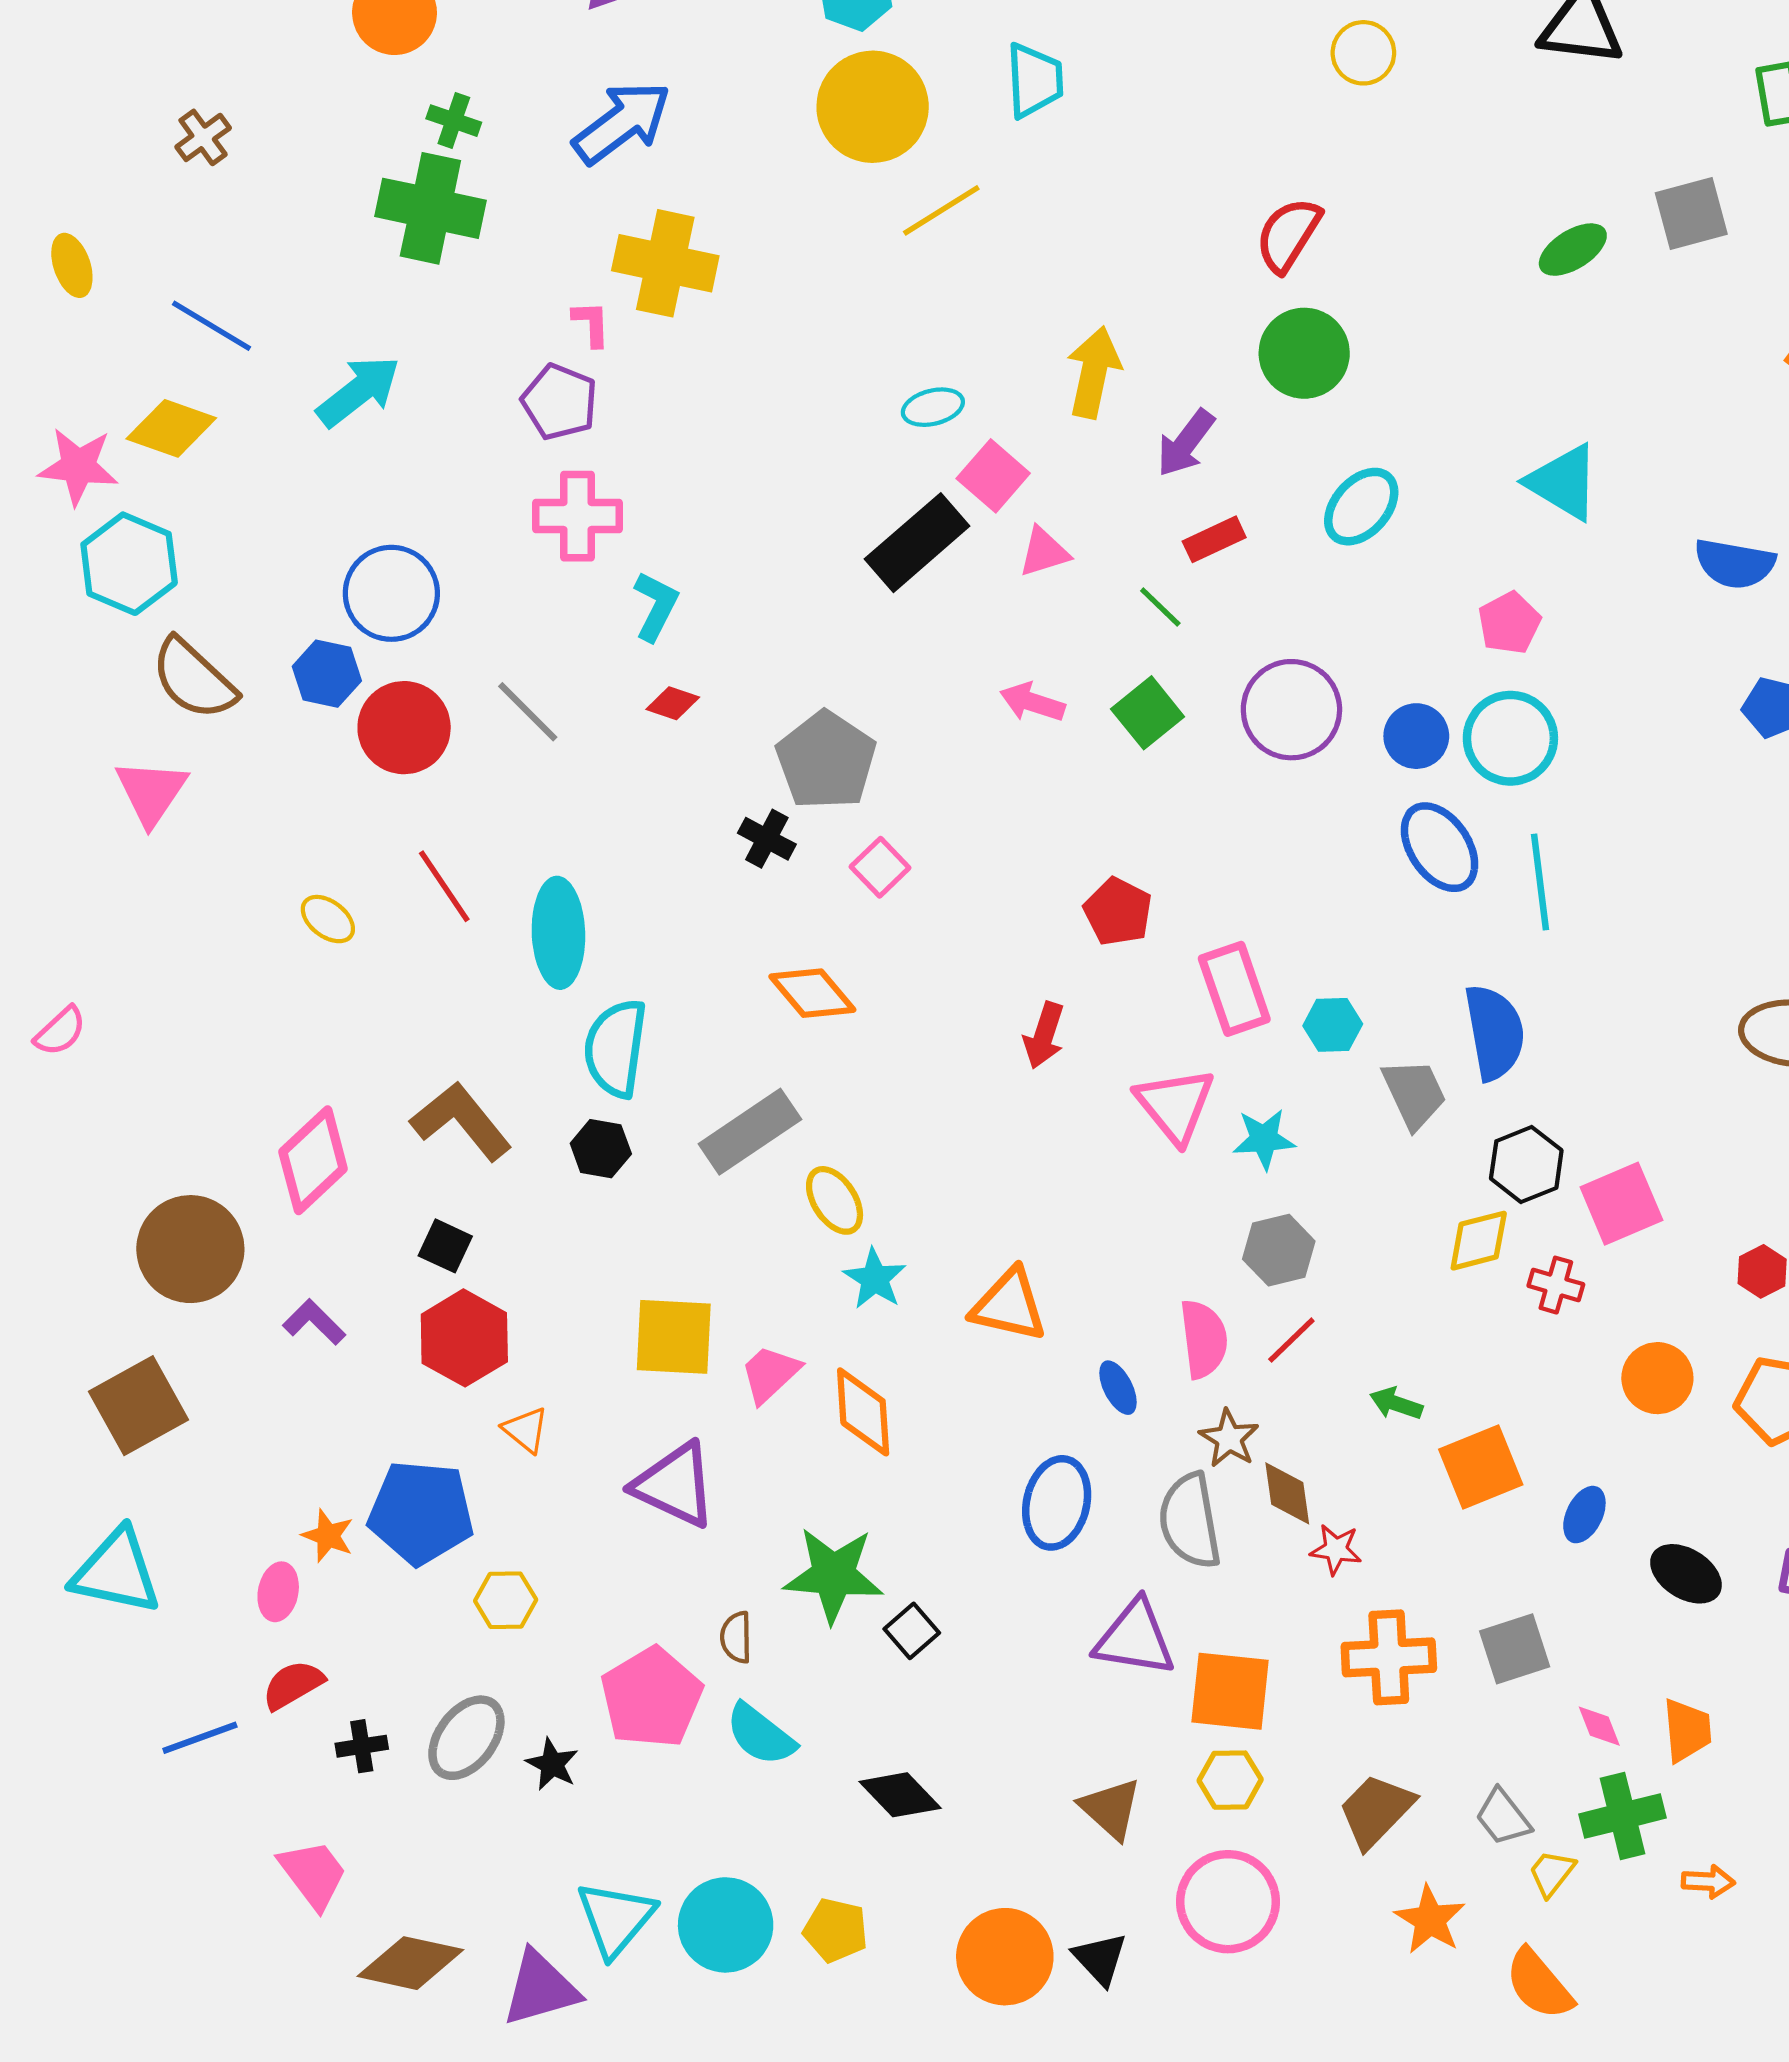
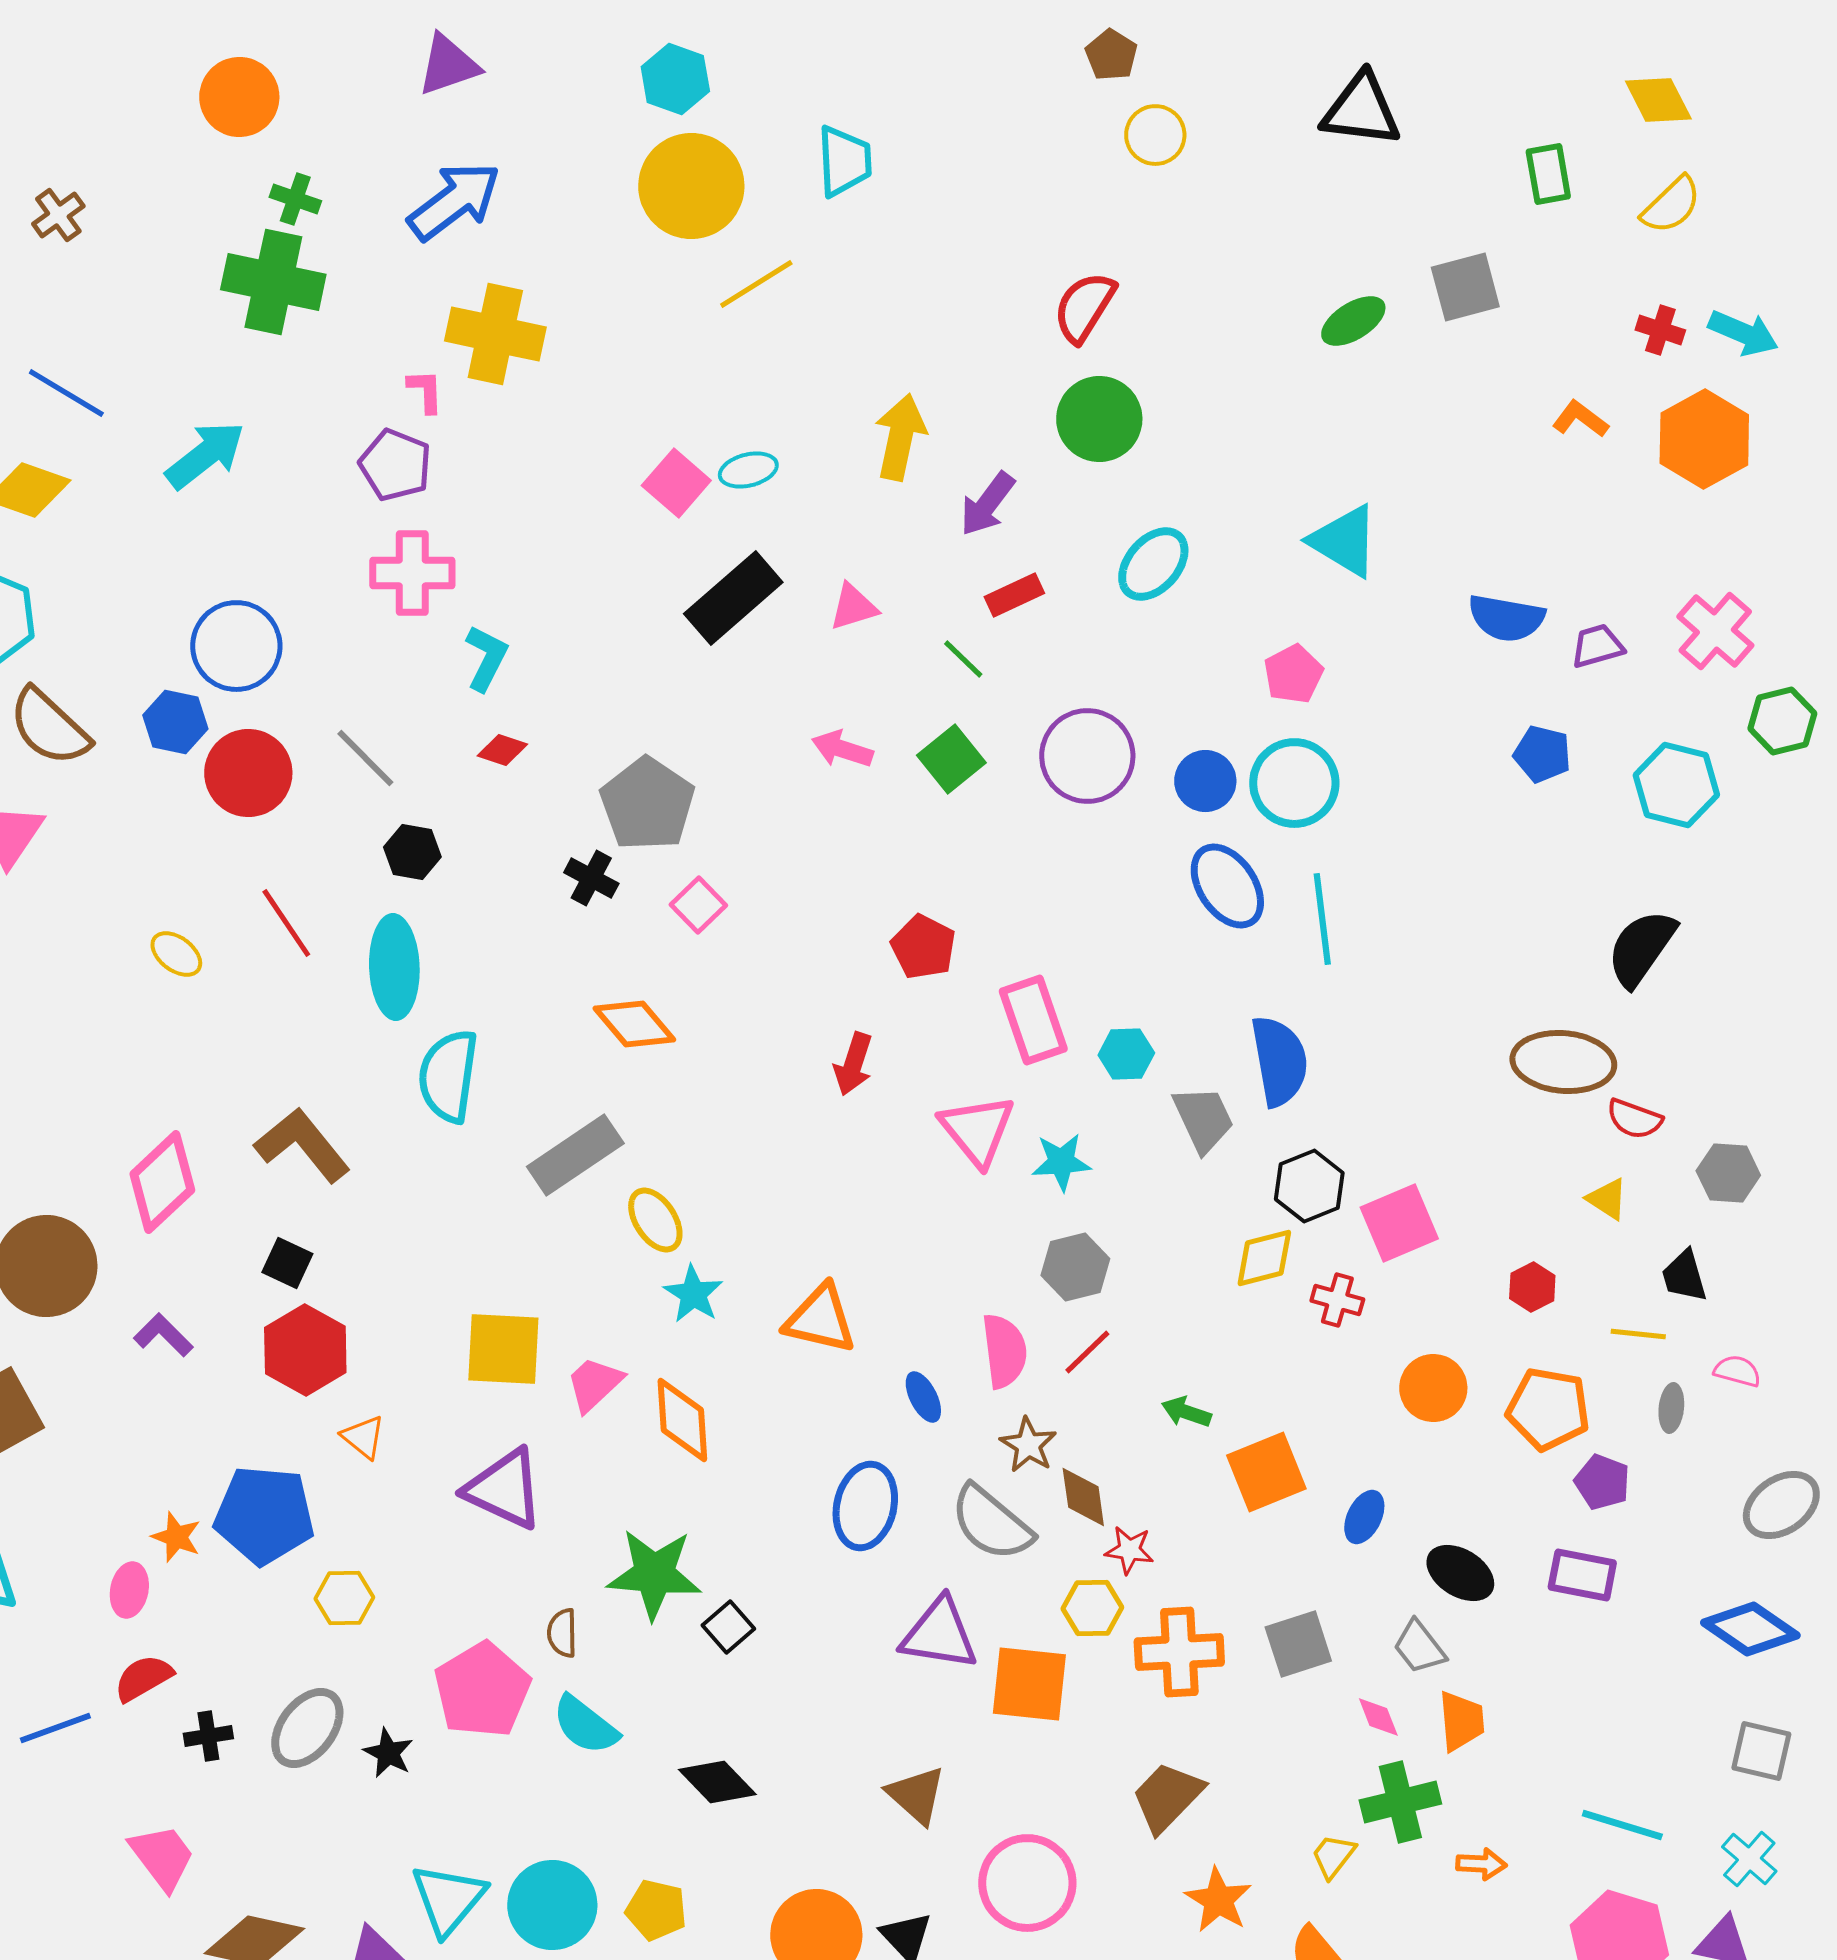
pink square: (993, 476) -> (676, 483), moved
black hexagon: (601, 1149) -> (412, 852), moved
gray semicircle: (1190, 1521) -> (991, 1523), turned -40
yellow hexagon: (1230, 1780) -> (1092, 1608), moved
gray trapezoid: (1503, 1817) -> (1419, 1647), moved

